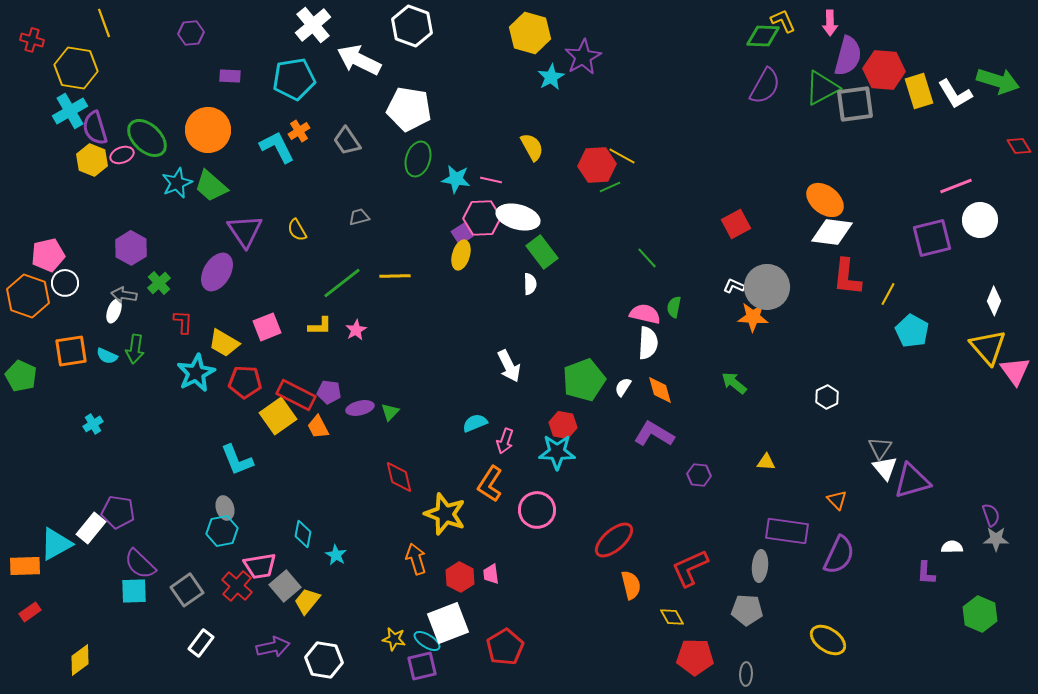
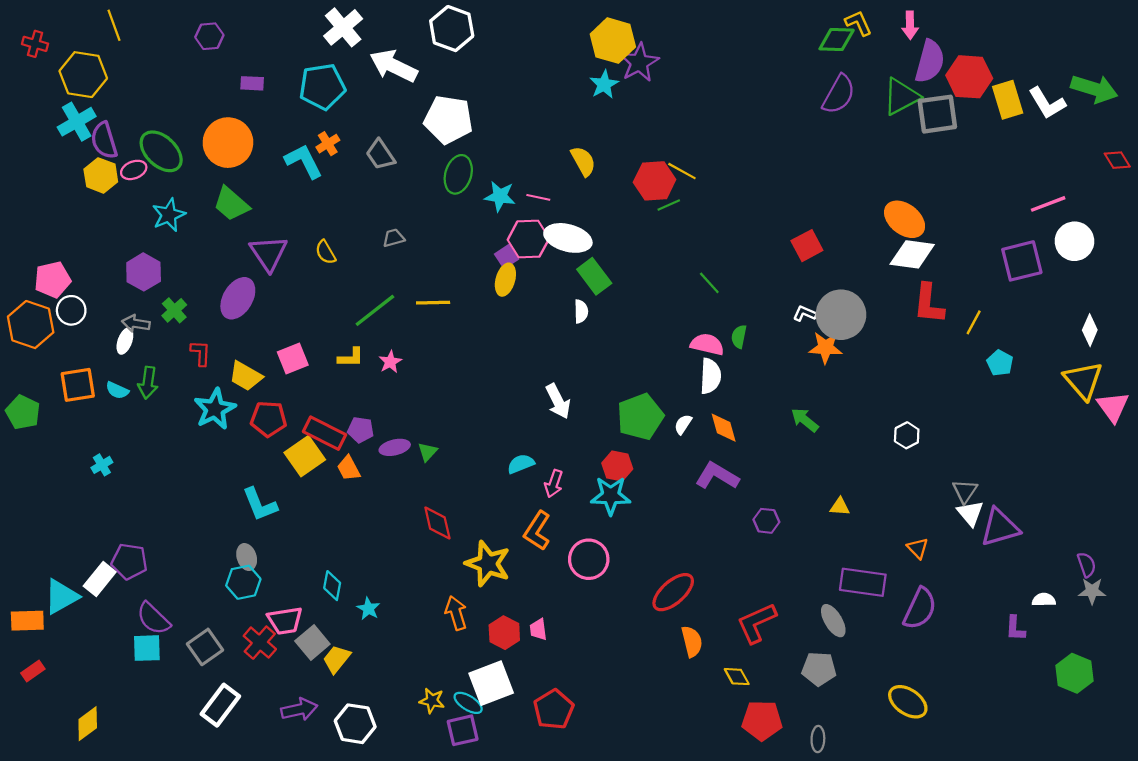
yellow hexagon: (530, 33) -> (613, 41), moved
cyan star: (177, 183) -> (169, 215), moved
cyan pentagon: (912, 331) -> (1000, 363), size x0.7
gray ellipse: (760, 566) -> (833, 621), turned -36
white rectangle: (201, 643) -> (220, 705), size x1.4

